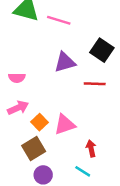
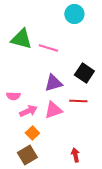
pink arrow: (18, 108) -> (28, 111), moved
pink triangle: (65, 125) -> (53, 110), moved

